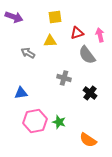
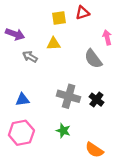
purple arrow: (14, 17) -> (15, 34), moved
red triangle: (77, 33) -> (83, 13), moved
gray cross: (64, 78) -> (69, 96), moved, size x1.5
pink hexagon: (35, 121) -> (21, 133), moved

